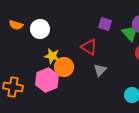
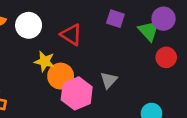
red triangle: (89, 47) -> (71, 35), moved
pink hexagon: (47, 80) -> (77, 93), moved

